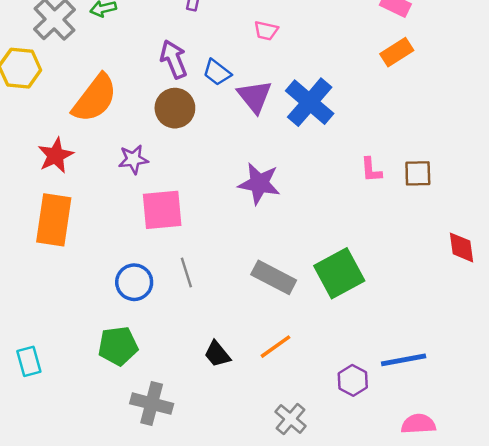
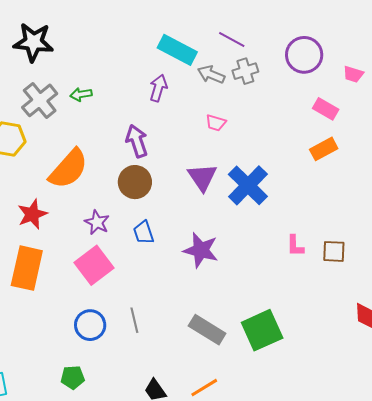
blue trapezoid: (217, 72) -> (144, 232), moved, turned 30
purple star: (133, 159) -> (97, 222), turned 30
pink square: (162, 210) -> (94, 265), moved, turned -36
green pentagon: (118, 346) -> (73, 377), size x0.7

